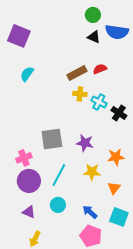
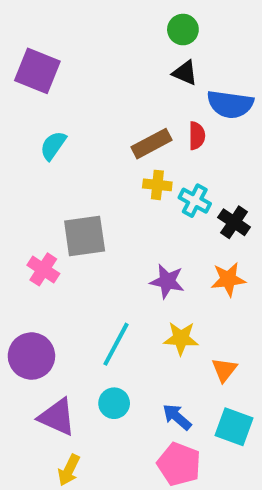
blue semicircle: (117, 32) -> (230, 104), moved
red semicircle: (100, 69) -> (197, 136), turned 112
gray square: (52, 139) -> (85, 236), moved
orange star: (116, 157) -> (228, 279), moved
pink cross: (24, 158) -> (43, 269), moved, turned -35
purple circle: (29, 181) -> (31, 356), moved
purple triangle: (29, 212) -> (57, 417), size x1.5

